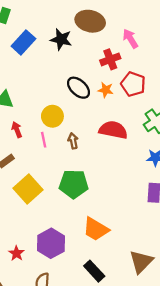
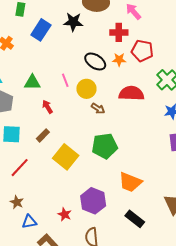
red cross: (110, 59) -> (119, 32), turned 30
yellow circle: (52, 116) -> (86, 89), moved
pink line: (44, 140) -> (65, 80), moved
brown arrow: (73, 141) -> (98, 109), turned 144

